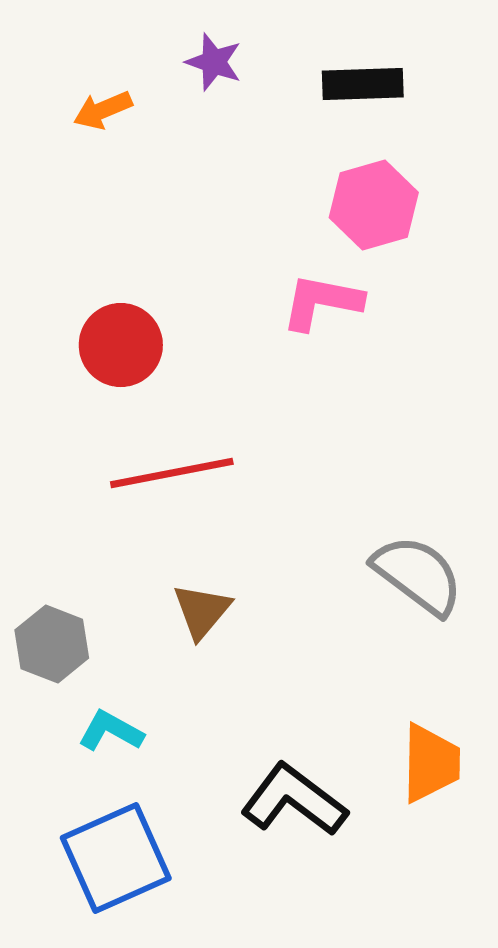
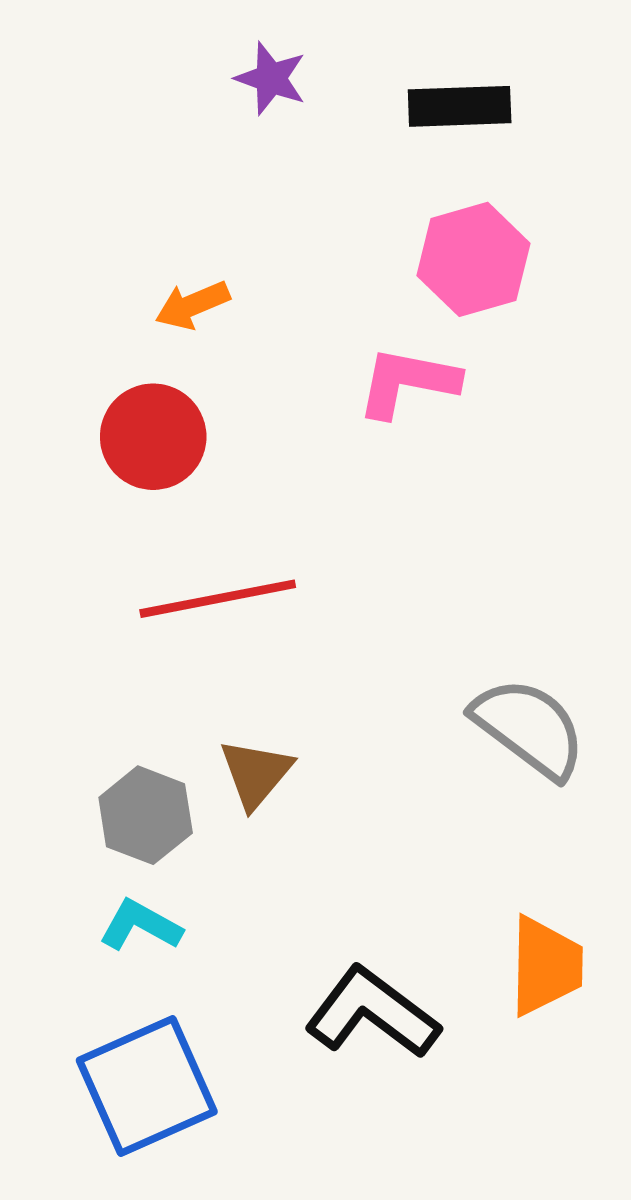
orange arrow: (103, 110) -> (192, 305), moved
gray hexagon: (52, 644) -> (146, 815), moved

